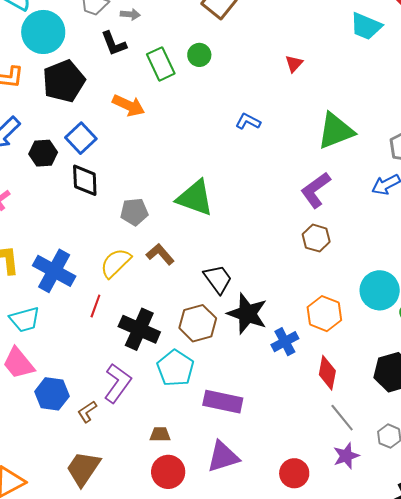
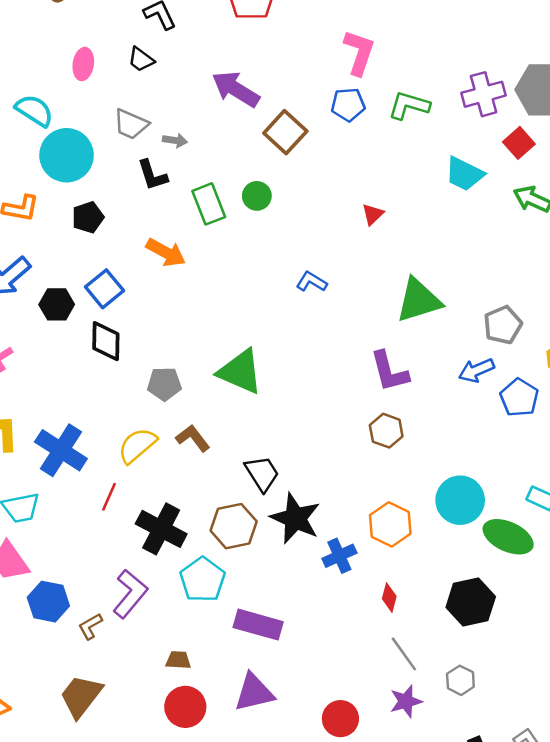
black pentagon: (64, 81) -> (88, 217), size x0.6
purple L-shape: (316, 190) -> (389, 371), turned -72
red diamond: (327, 373) -> (389, 598), size x0.7

